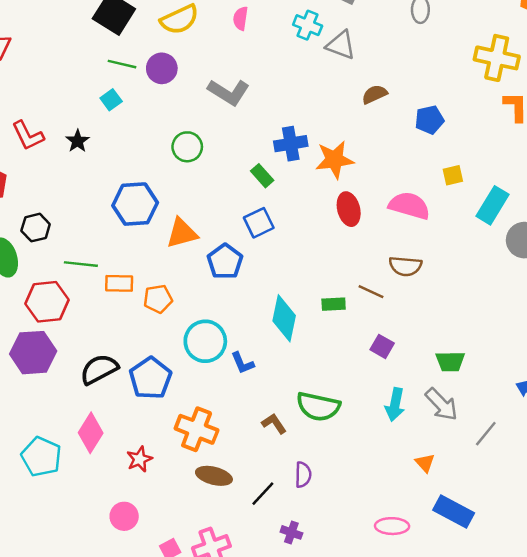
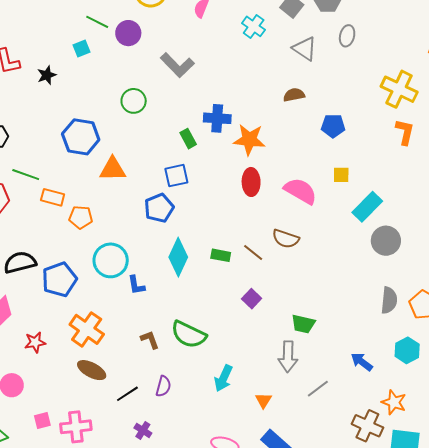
gray triangle: (341, 45) -> (305, 49), moved
blue pentagon: (225, 262) -> (159, 208), moved
gray arrow: (441, 404) -> (288, 357), turned 32
cyan arrow: (395, 405) -> (223, 378), moved

